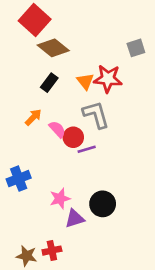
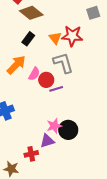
orange arrow: (33, 117) -> (16, 65), size x1.5
pink semicircle: (57, 129) -> (34, 74), turned 72
pink star: (60, 199) -> (54, 126), moved
red cross: (52, 251) -> (31, 154), moved

